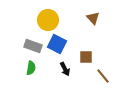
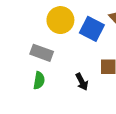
blue square: (57, 44) -> (92, 29), moved

